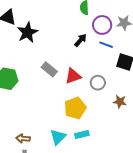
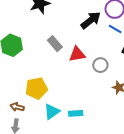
black arrow: (81, 40) -> (91, 20), size x1.5
yellow pentagon: (75, 108) -> (36, 88), moved

